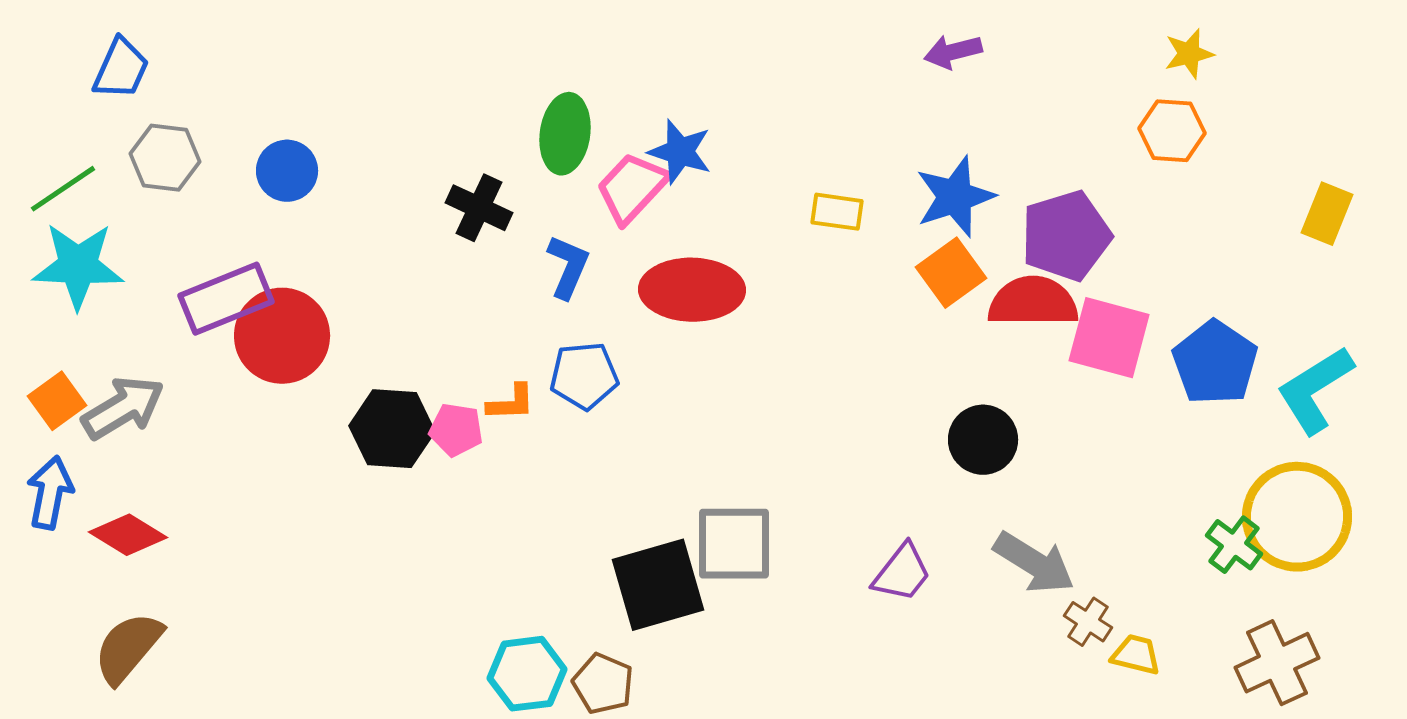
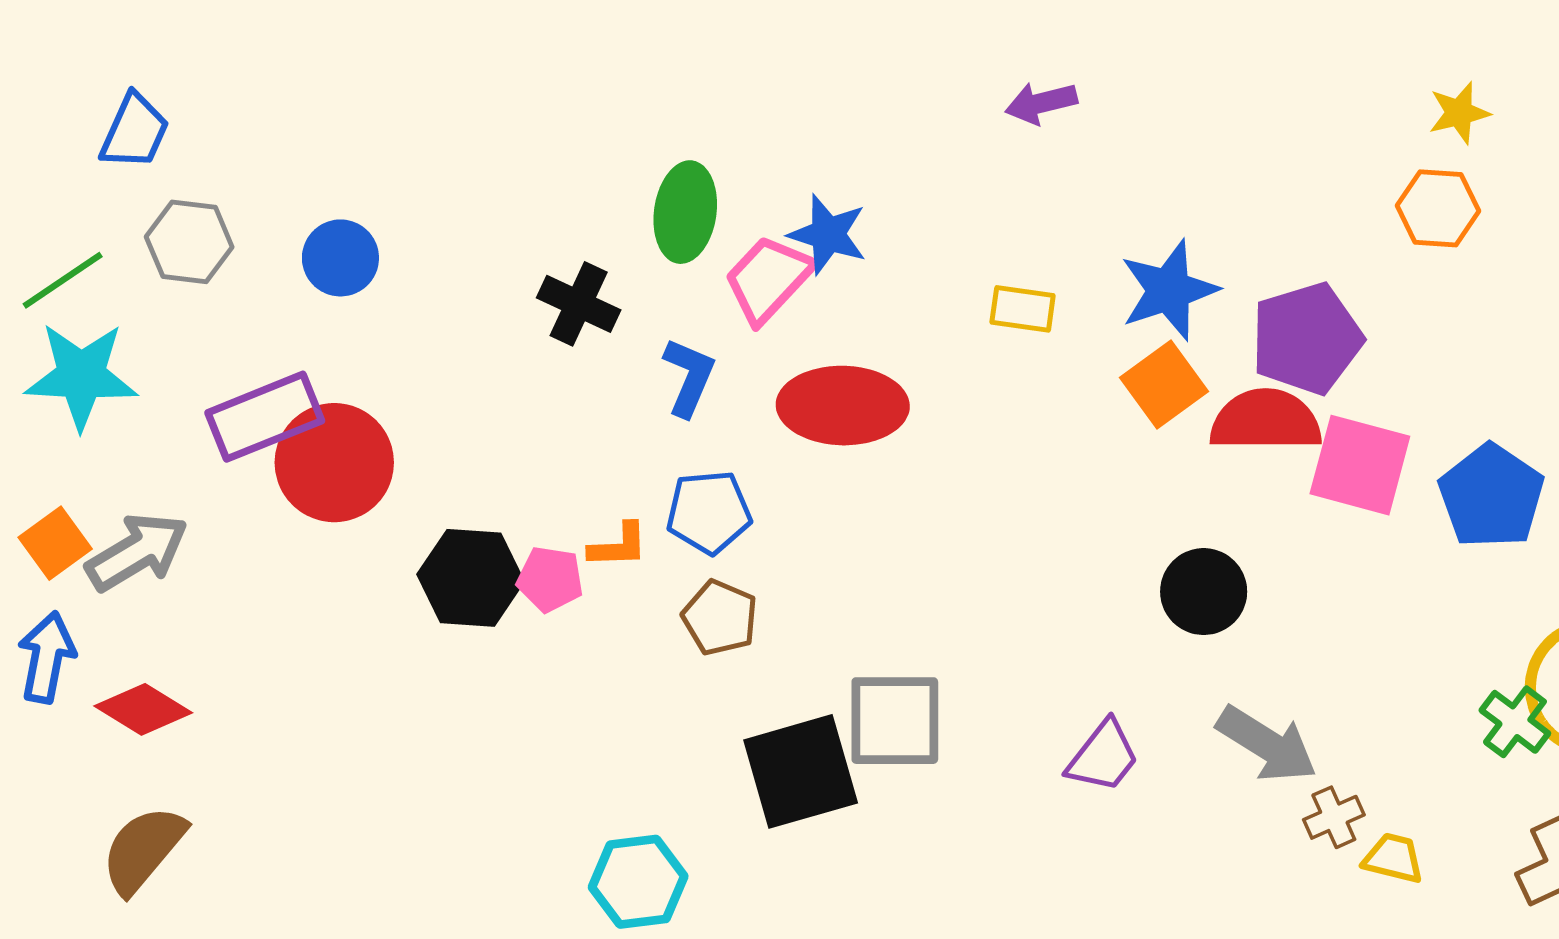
purple arrow: (953, 52) -> (1041, 103), moved
brown cross: (1088, 622) -> (1334, 817), turned 33
brown pentagon: (603, 684) -> (720, 618), moved

